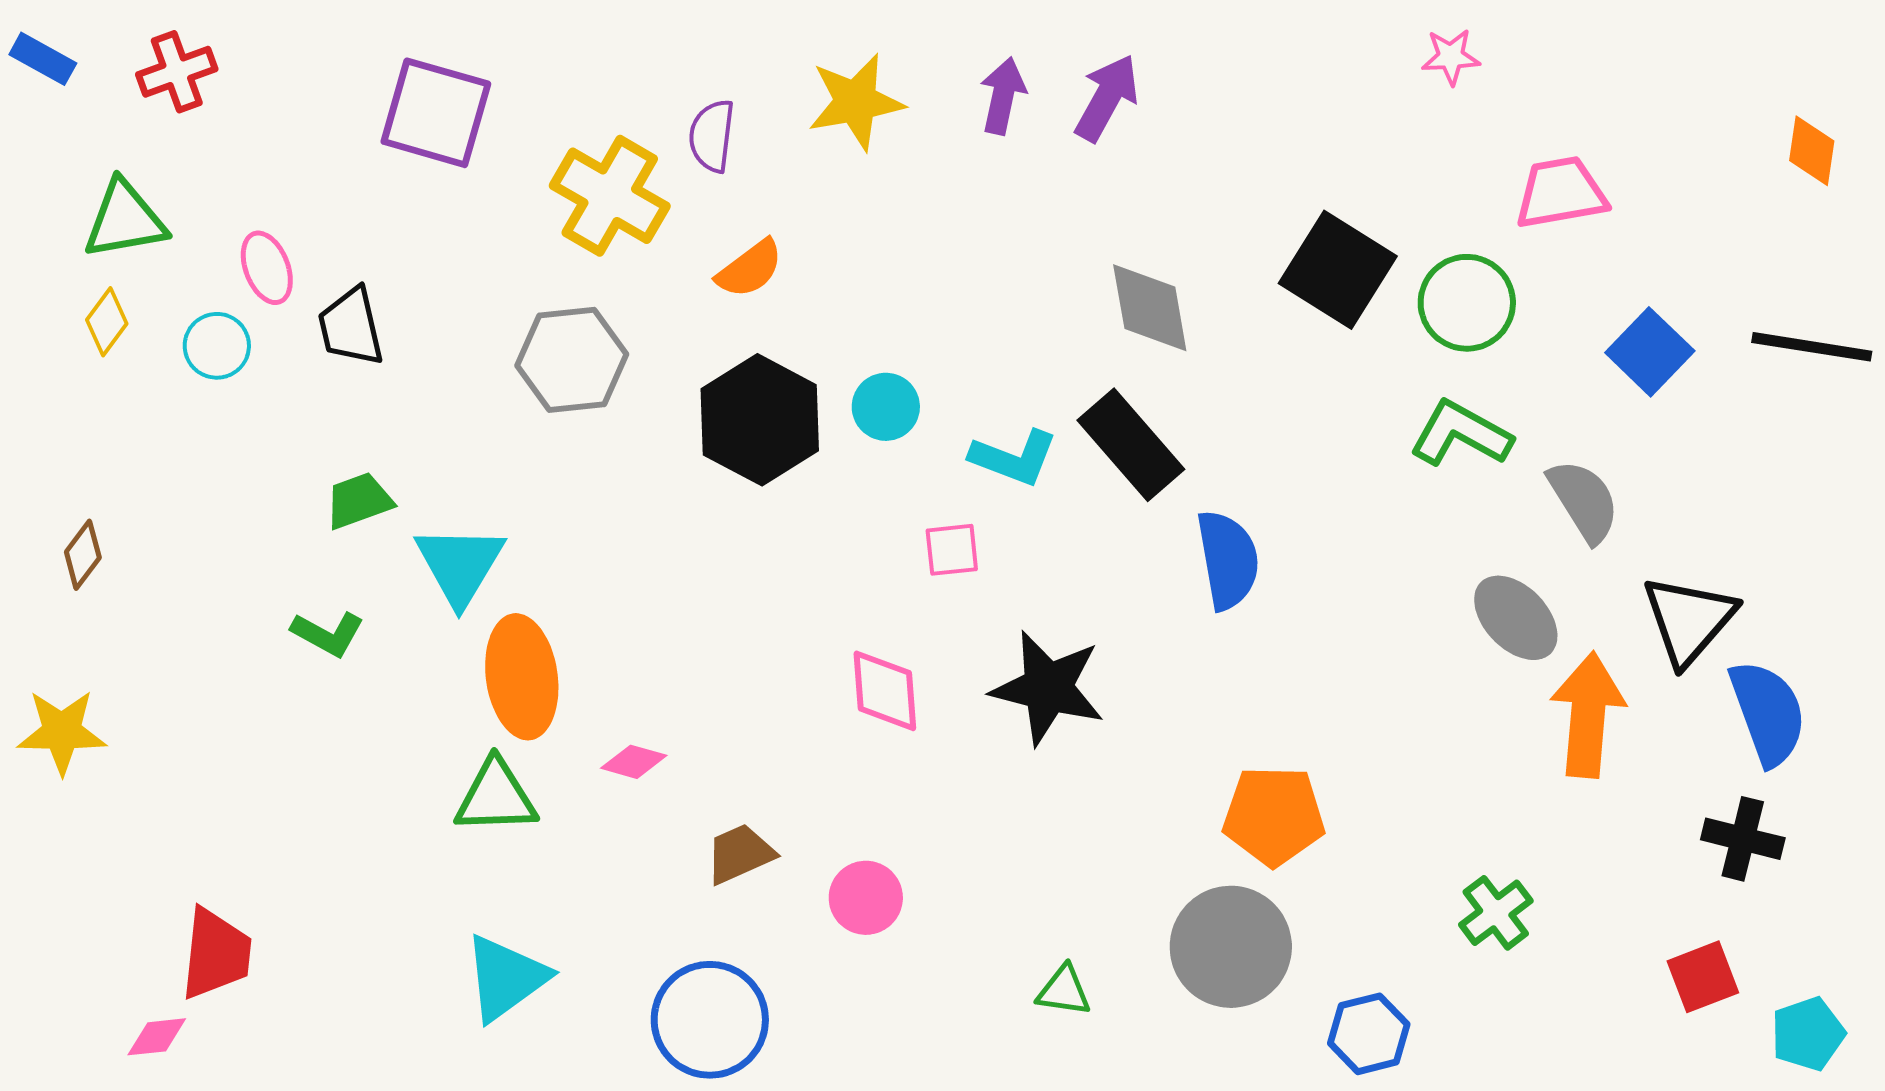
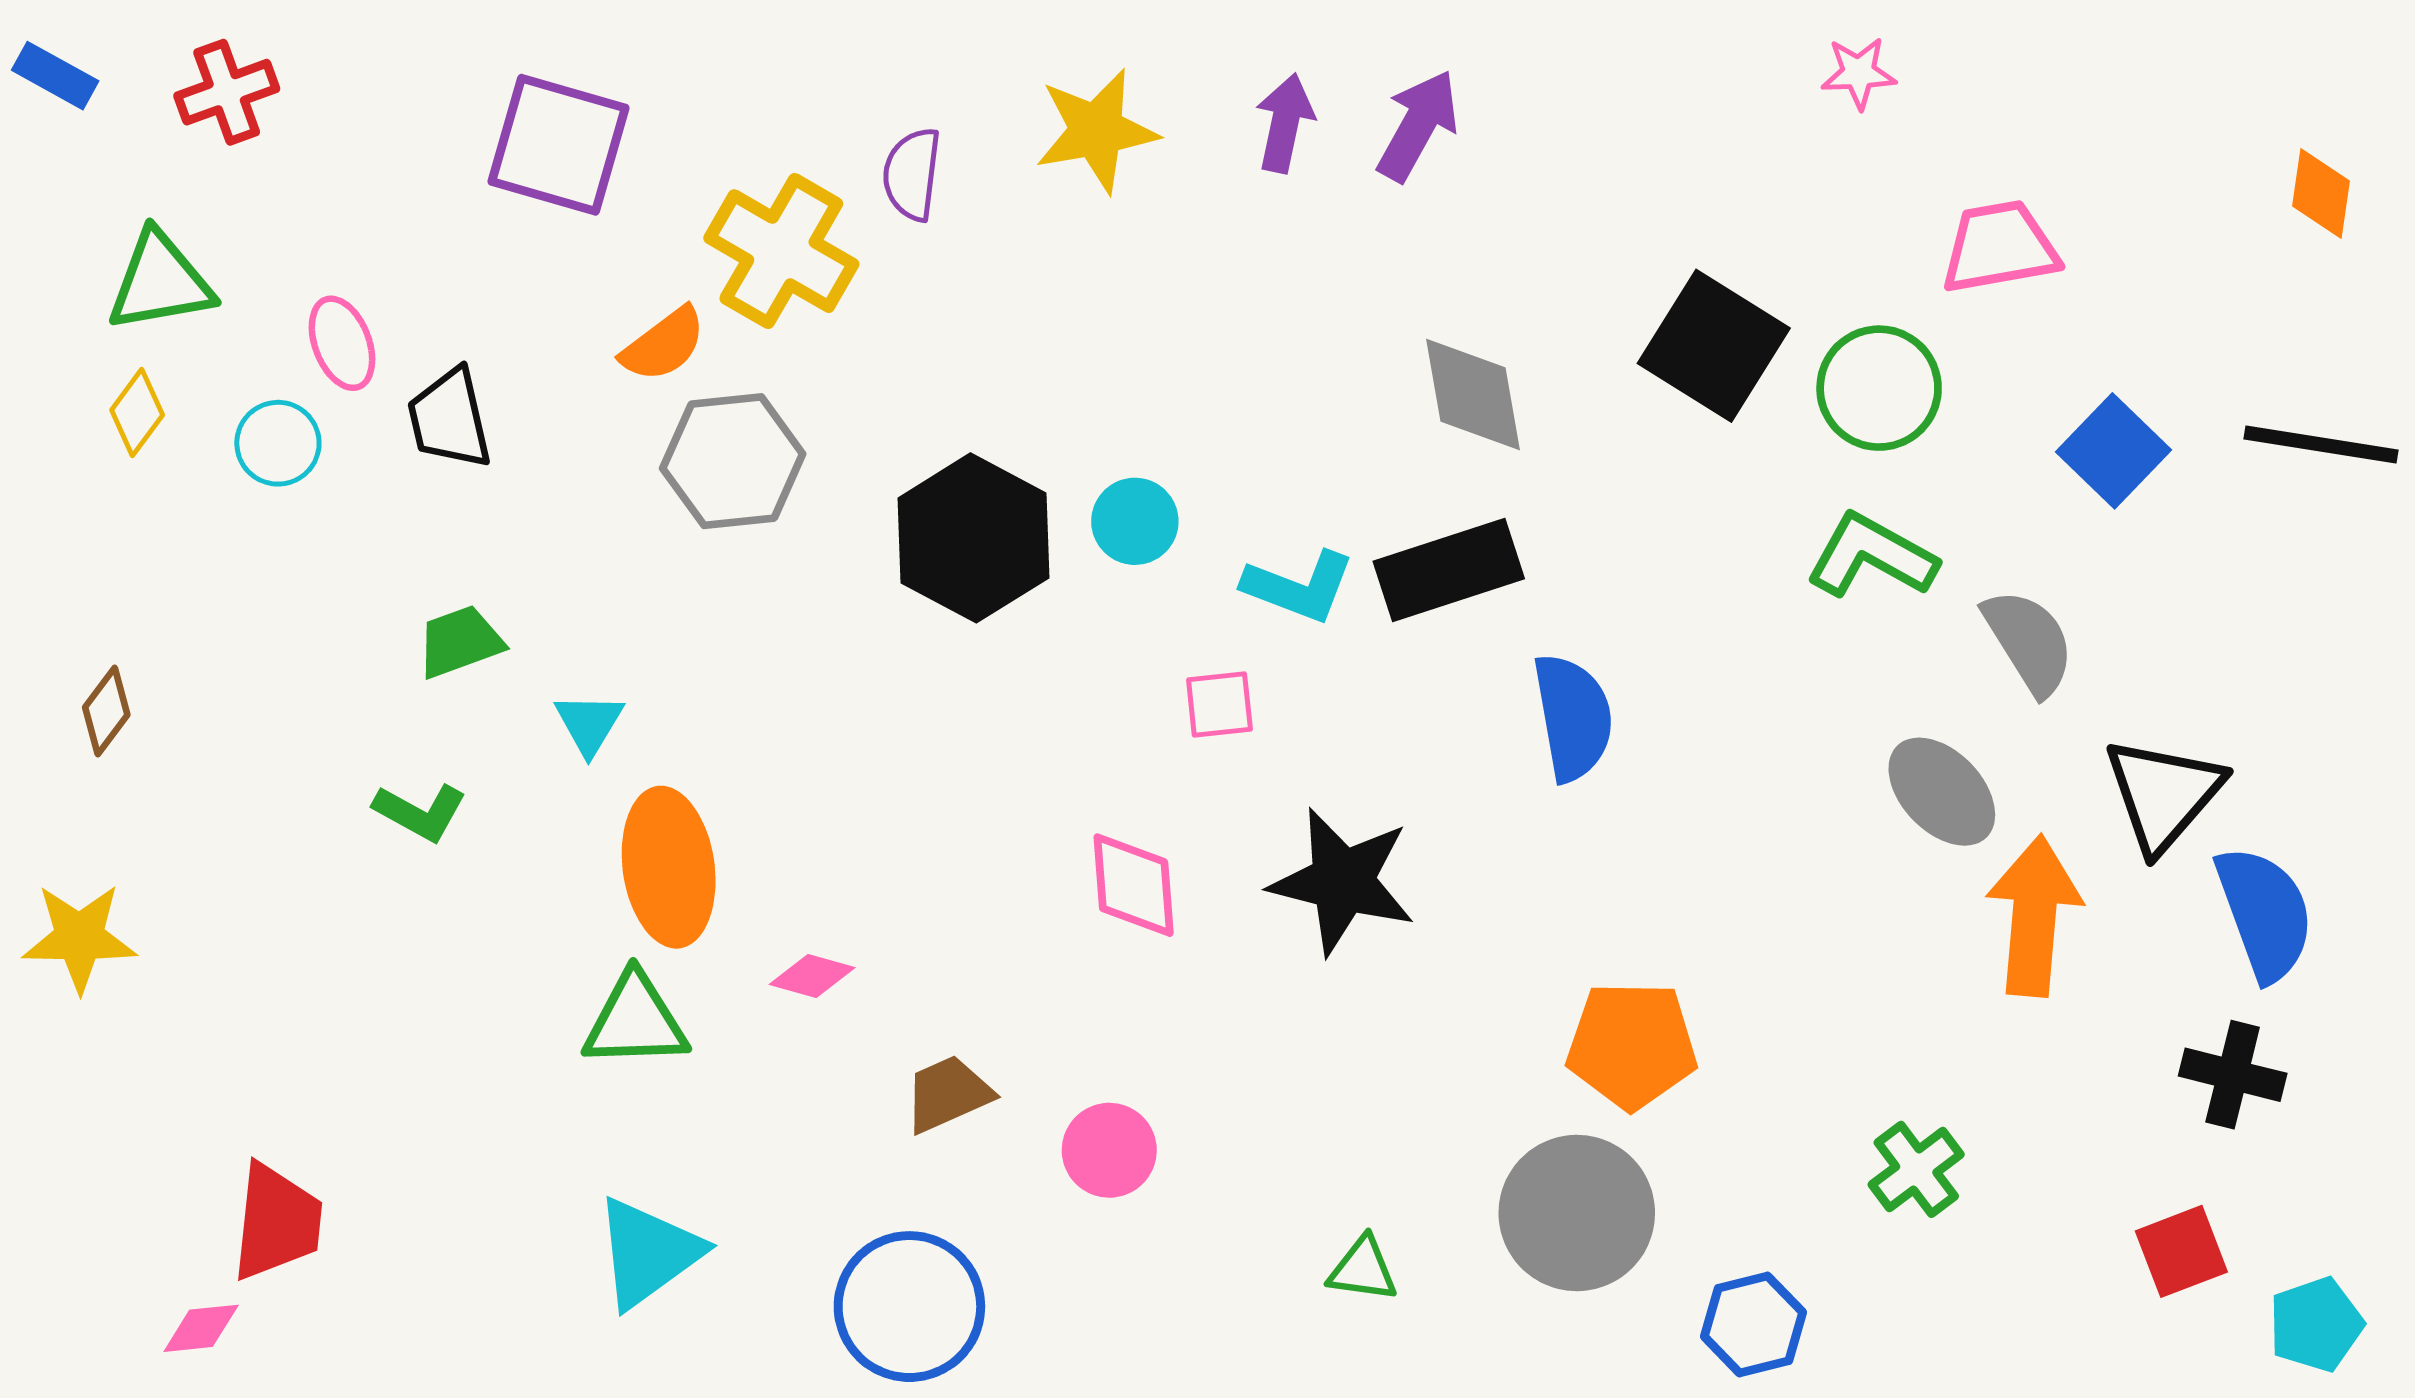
orange semicircle: (750, 269) -> (664, 345), moved
black rectangle: (1131, 445) -> (1449, 570), turned -67
cyan triangle: (460, 565) -> (589, 724), size x0.6

